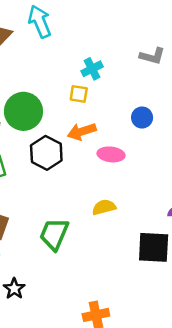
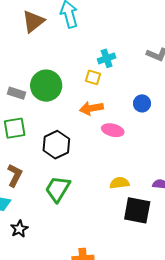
black hexagon: (46, 153) -> (56, 145), moved
yellow semicircle: (104, 207) -> (119, 183), moved

